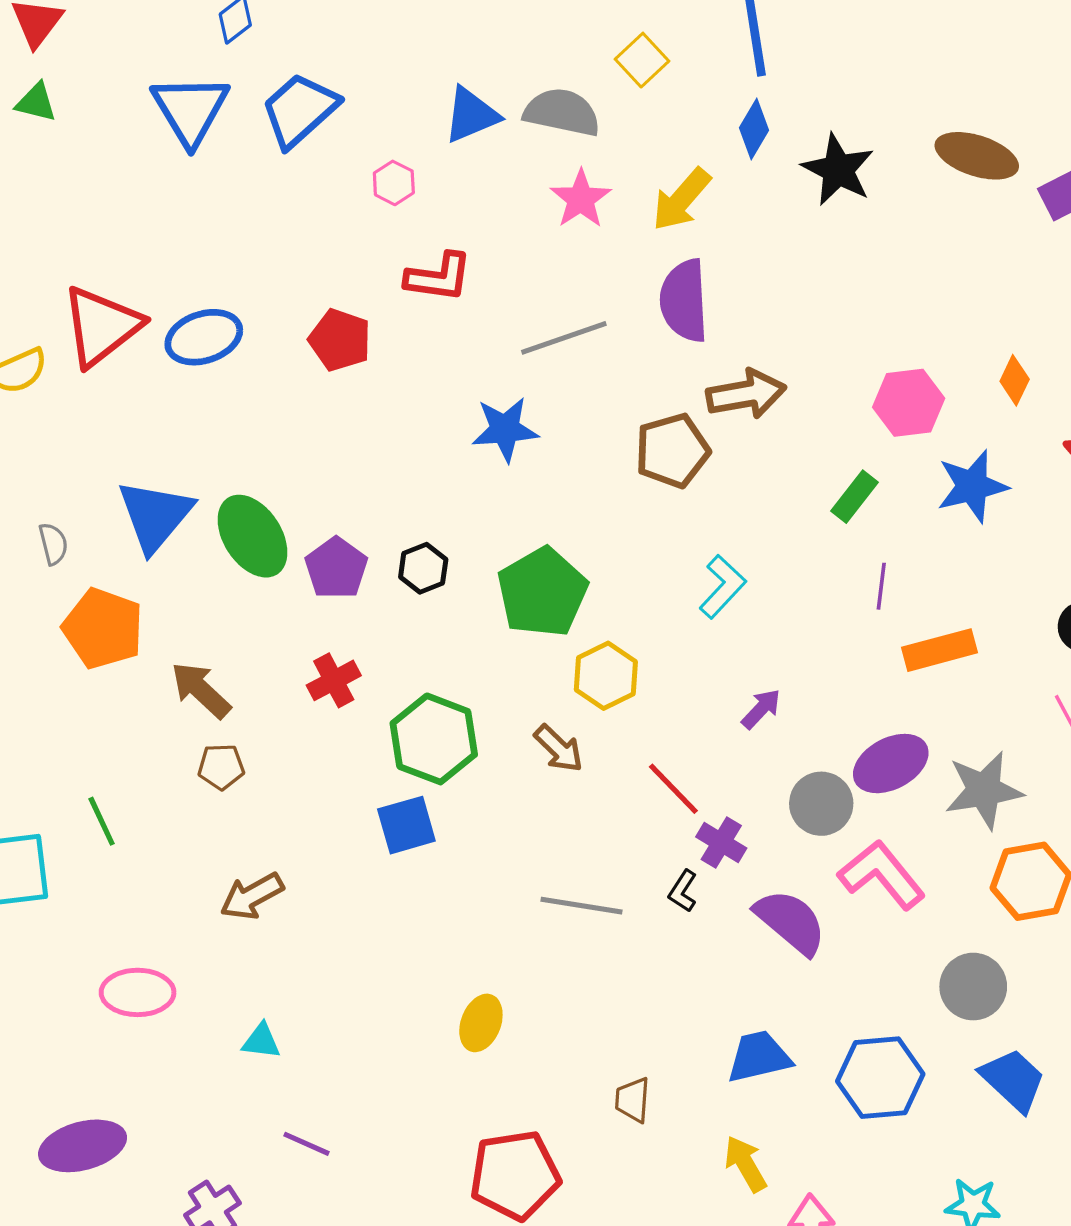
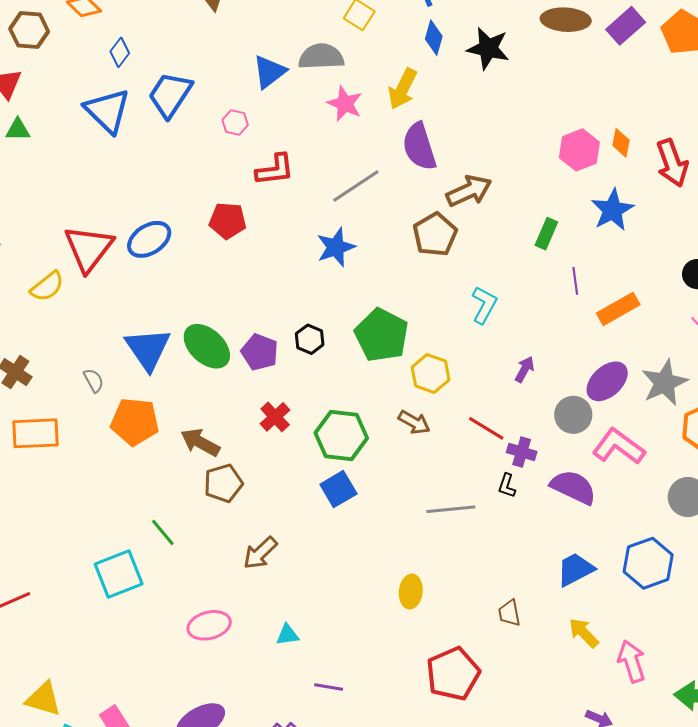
pink hexagon: (909, 403) -> (579, 150), moved
brown pentagon: (221, 767) -> (223, 483), size x1.4

